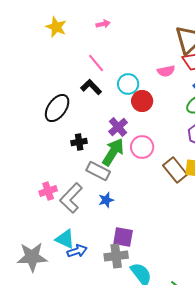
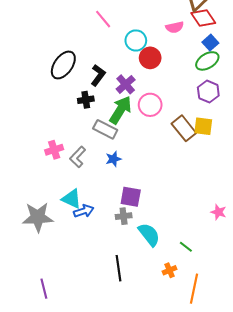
black L-shape: (91, 87) -> (98, 75), moved, turned 80
gray L-shape: (71, 198) -> (78, 157), size x0.7
gray cross: (116, 256) -> (124, 216), size x0.7

